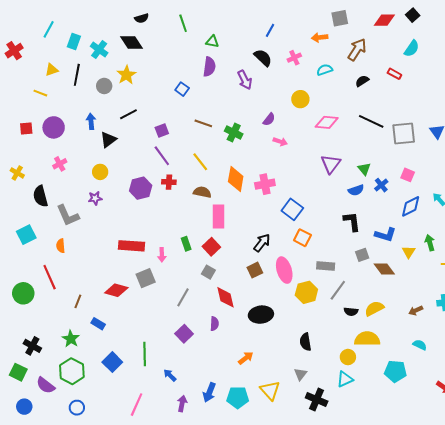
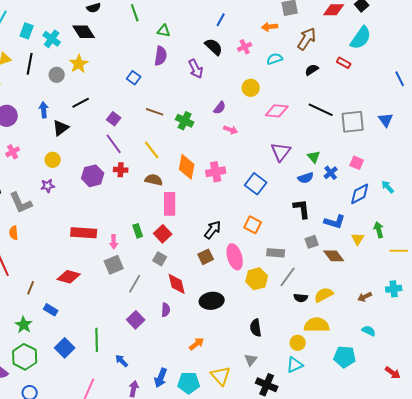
cyan semicircle: (412, 49) -> (361, 38), size x1.4
purple square: (162, 130) -> (114, 119), turned -32
blue square: (292, 209) -> (256, 184), moved
gray square: (146, 278) -> (114, 265), moved

